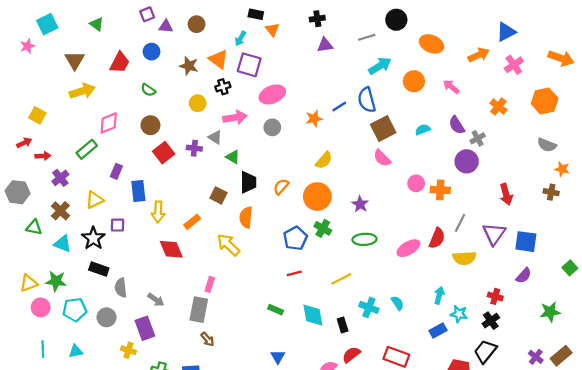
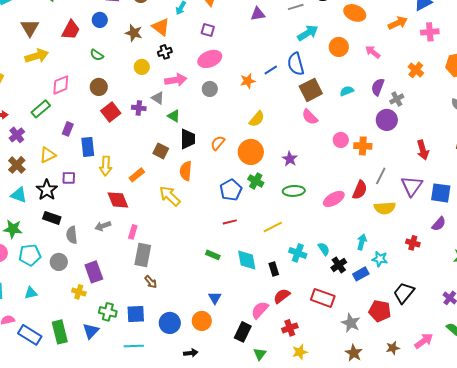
purple square: (249, 65) -> (208, 30), moved, size x0.6
pink cross: (514, 65) -> (430, 32), turned 30
purple semicircle: (457, 125) -> (378, 87), turned 54
pink rectangle: (210, 284) -> (133, 232), moved
gray arrow: (156, 300) -> (103, 226), moved, turned 126
black cross: (491, 321) -> (339, 265), moved

